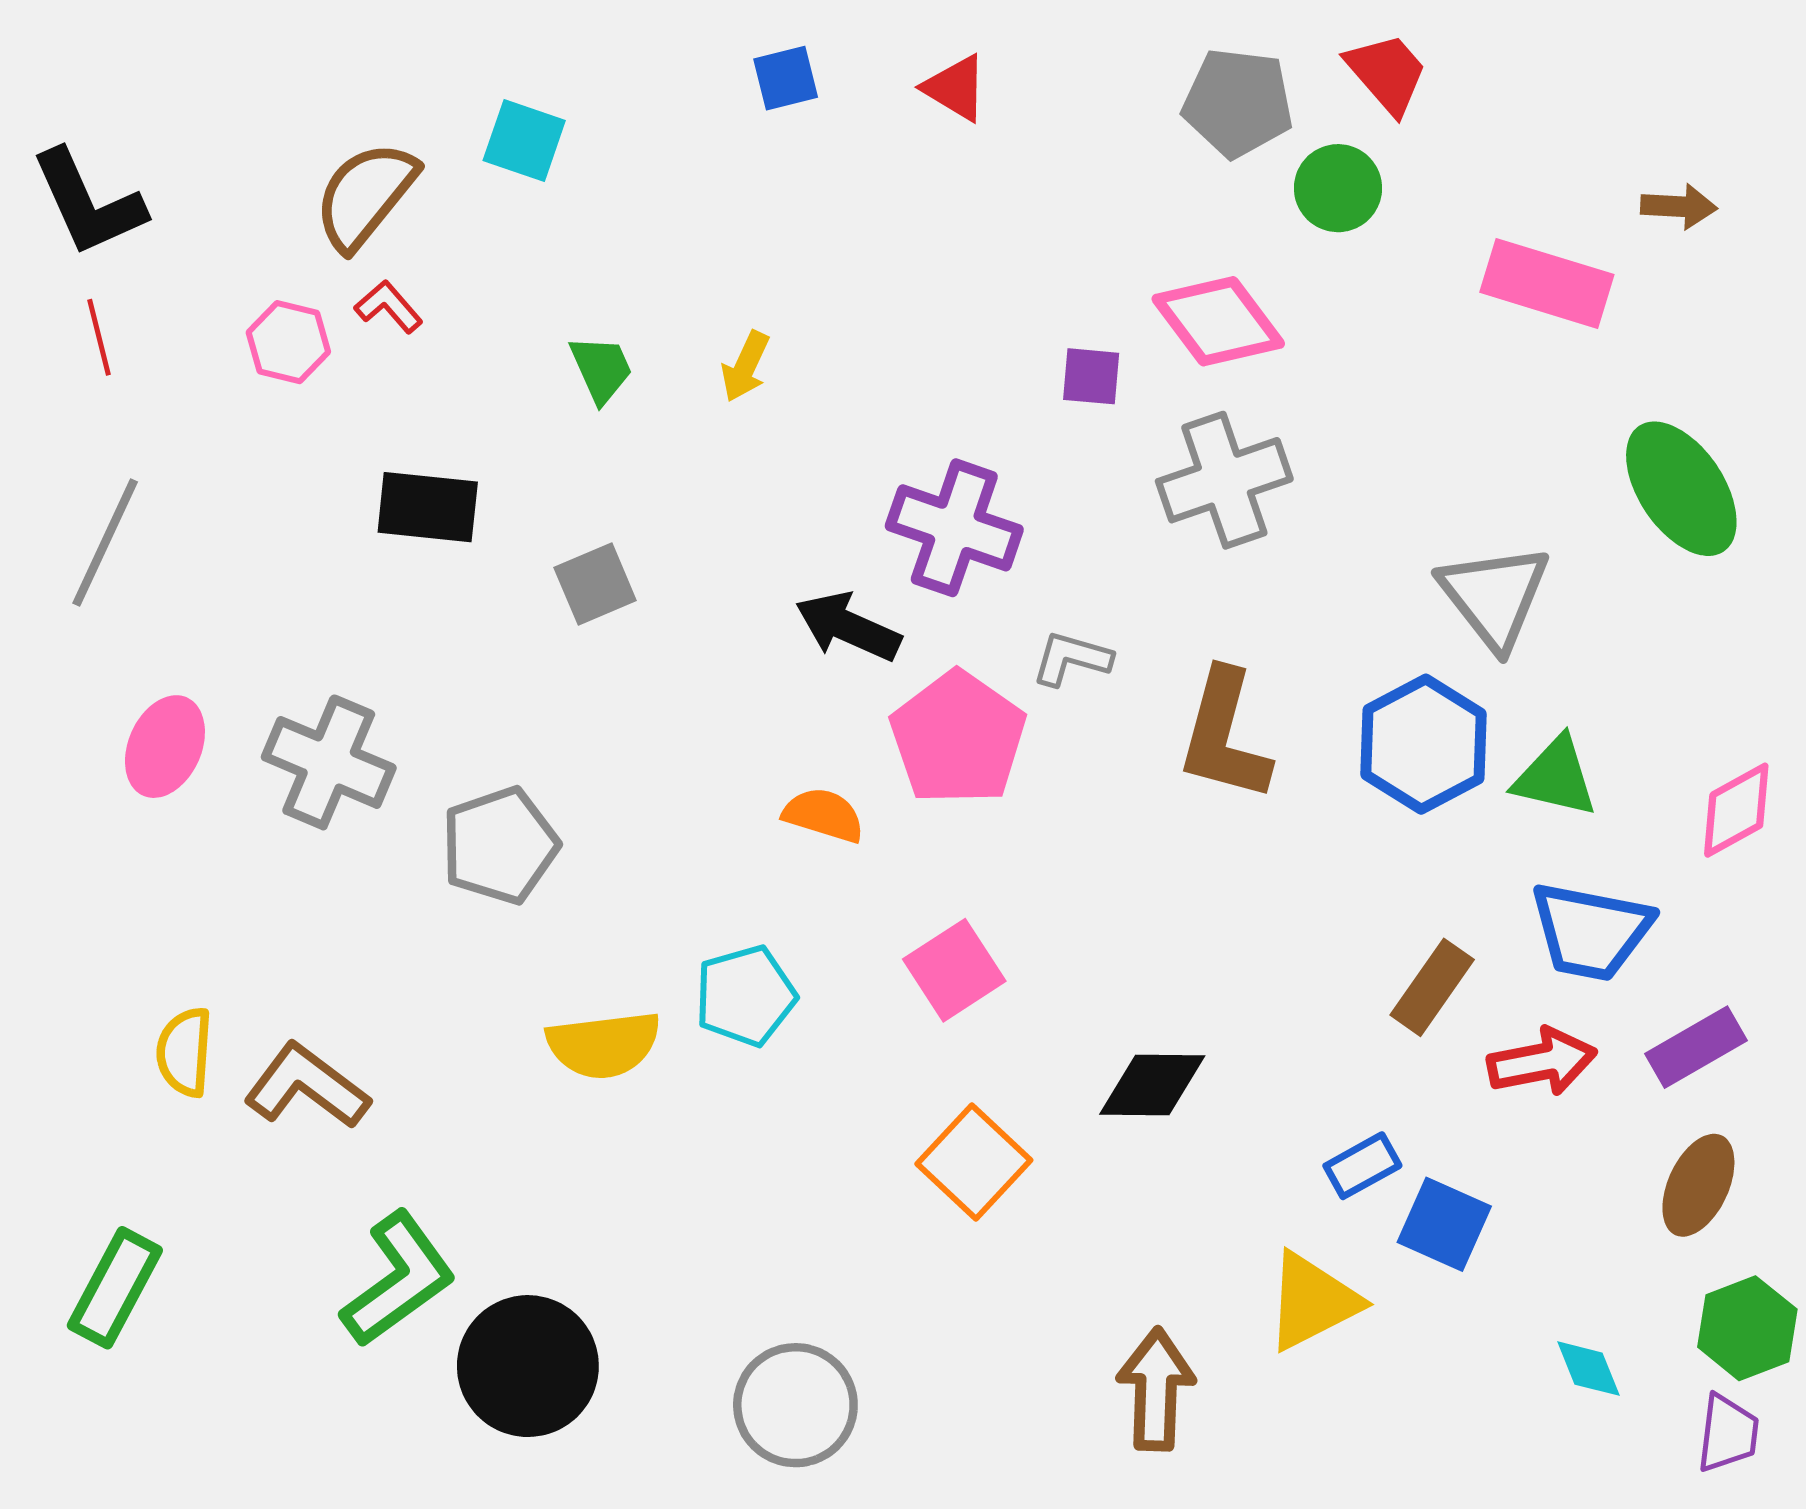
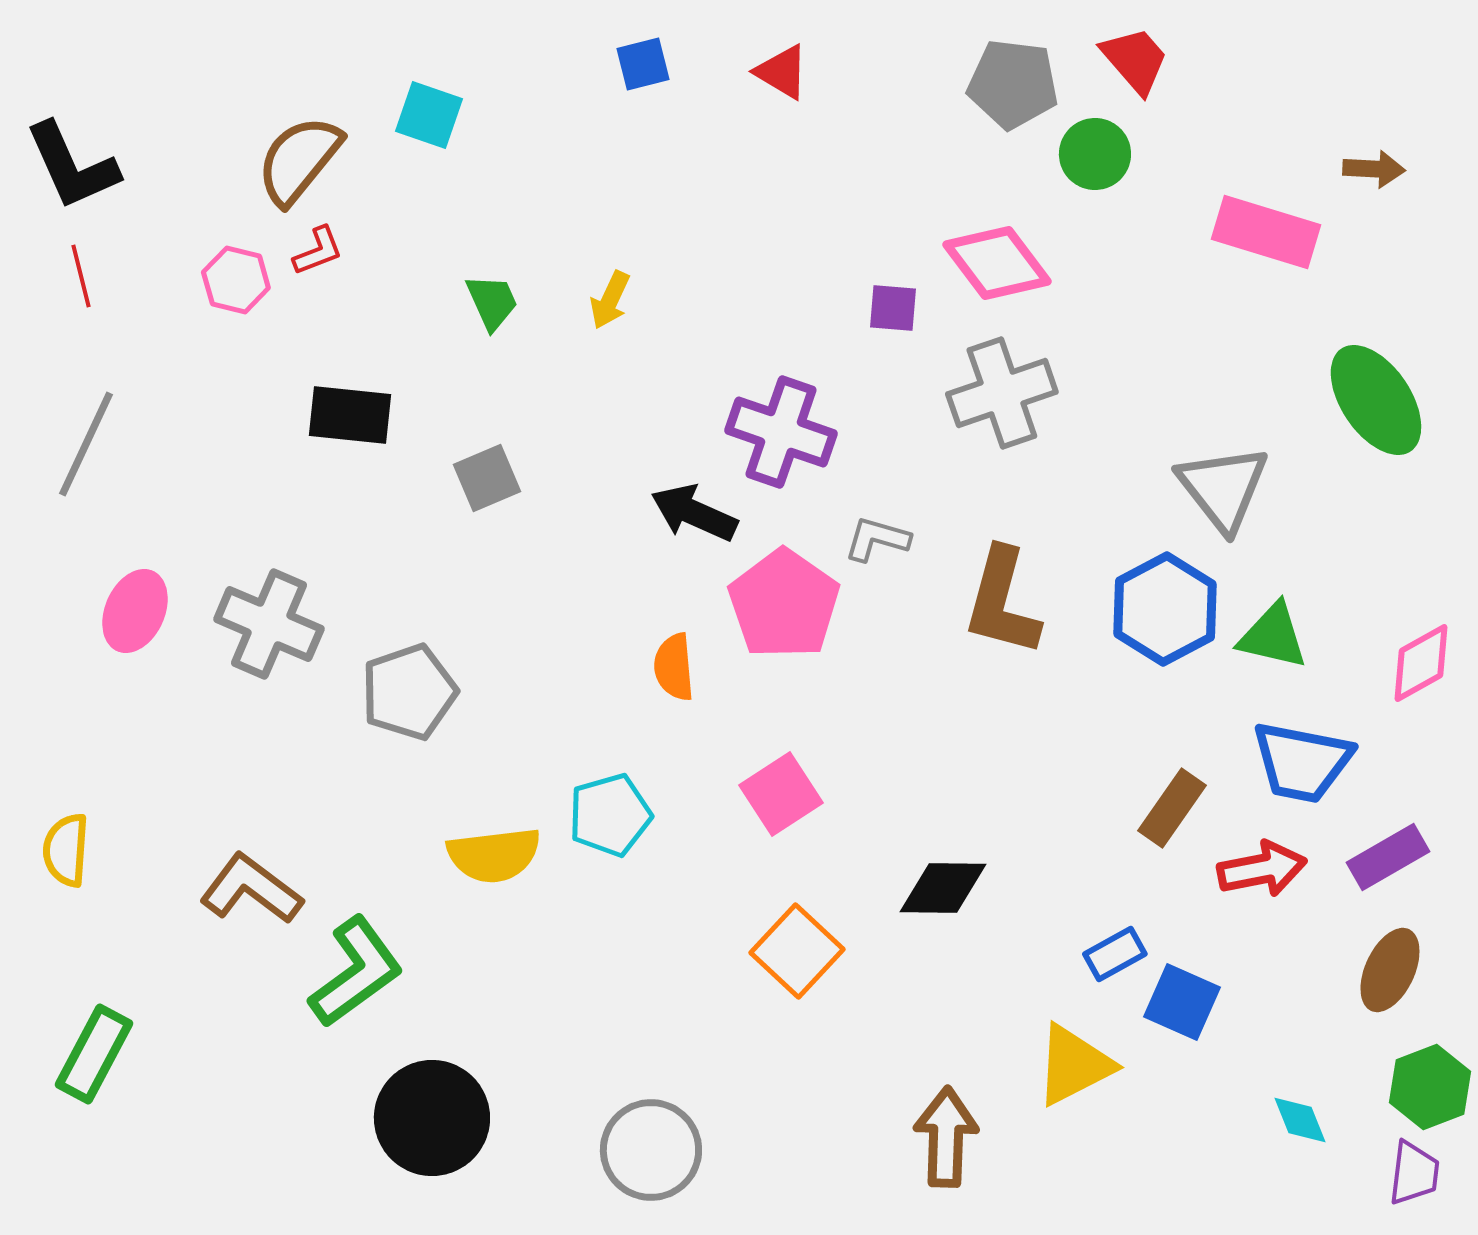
red L-shape: (389, 307) -> (318, 251), turned 110
orange semicircle: (824, 815) -> (674, 667), turned -112
yellow semicircle: (185, 1052) -> (66, 850), moved
green L-shape: (398, 1279) -> (356, 972), moved

